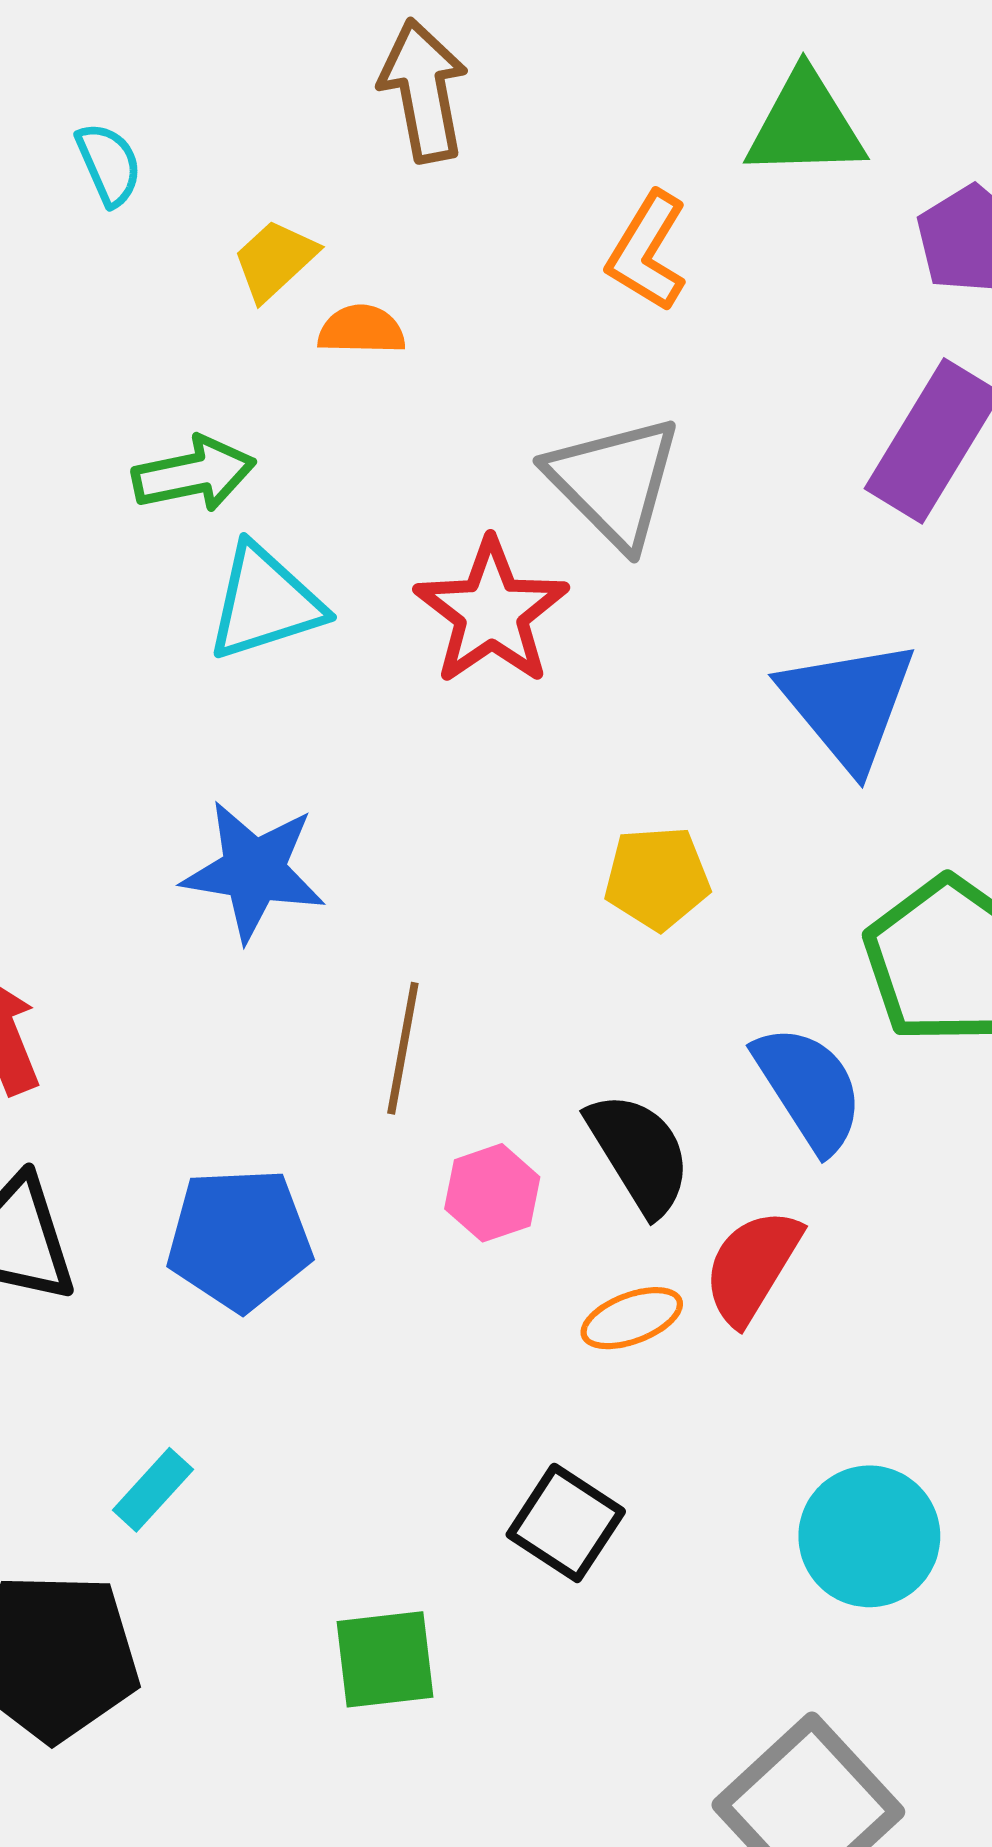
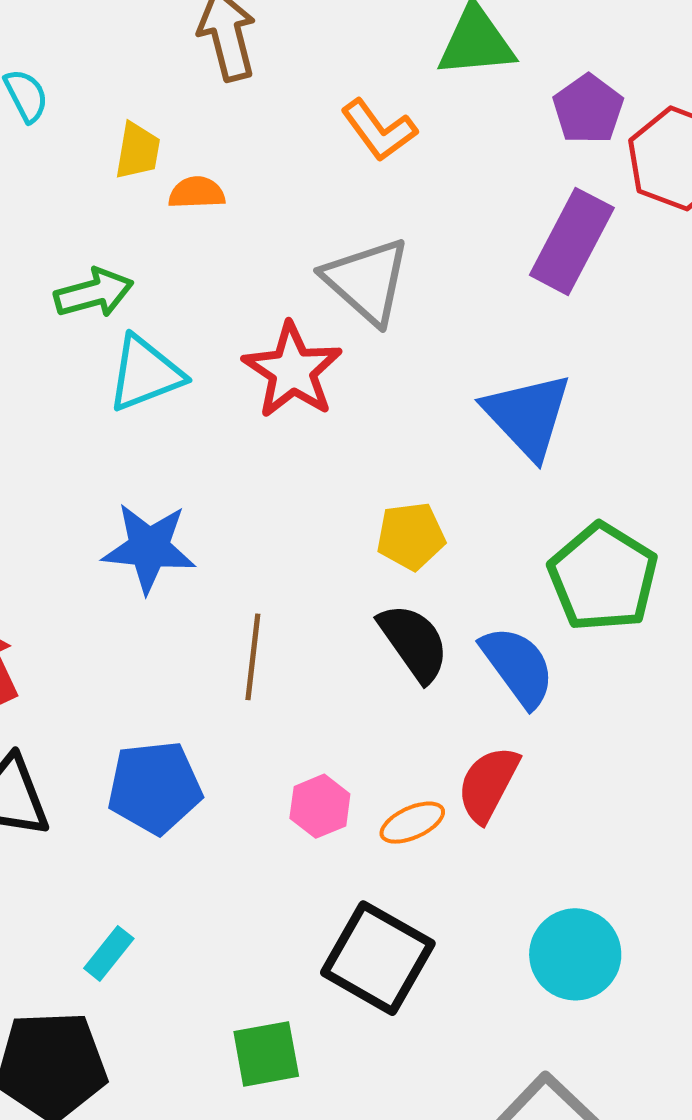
orange L-shape: (647, 251) -> (379, 130), turned -64
yellow trapezoid: (275, 260) -> (138, 151), turned 146
black semicircle: (639, 1153) -> (414, 642), moved
pink hexagon: (492, 1193) -> (320, 806), moved
black square: (566, 1523) -> (378, 958), size x1.5

